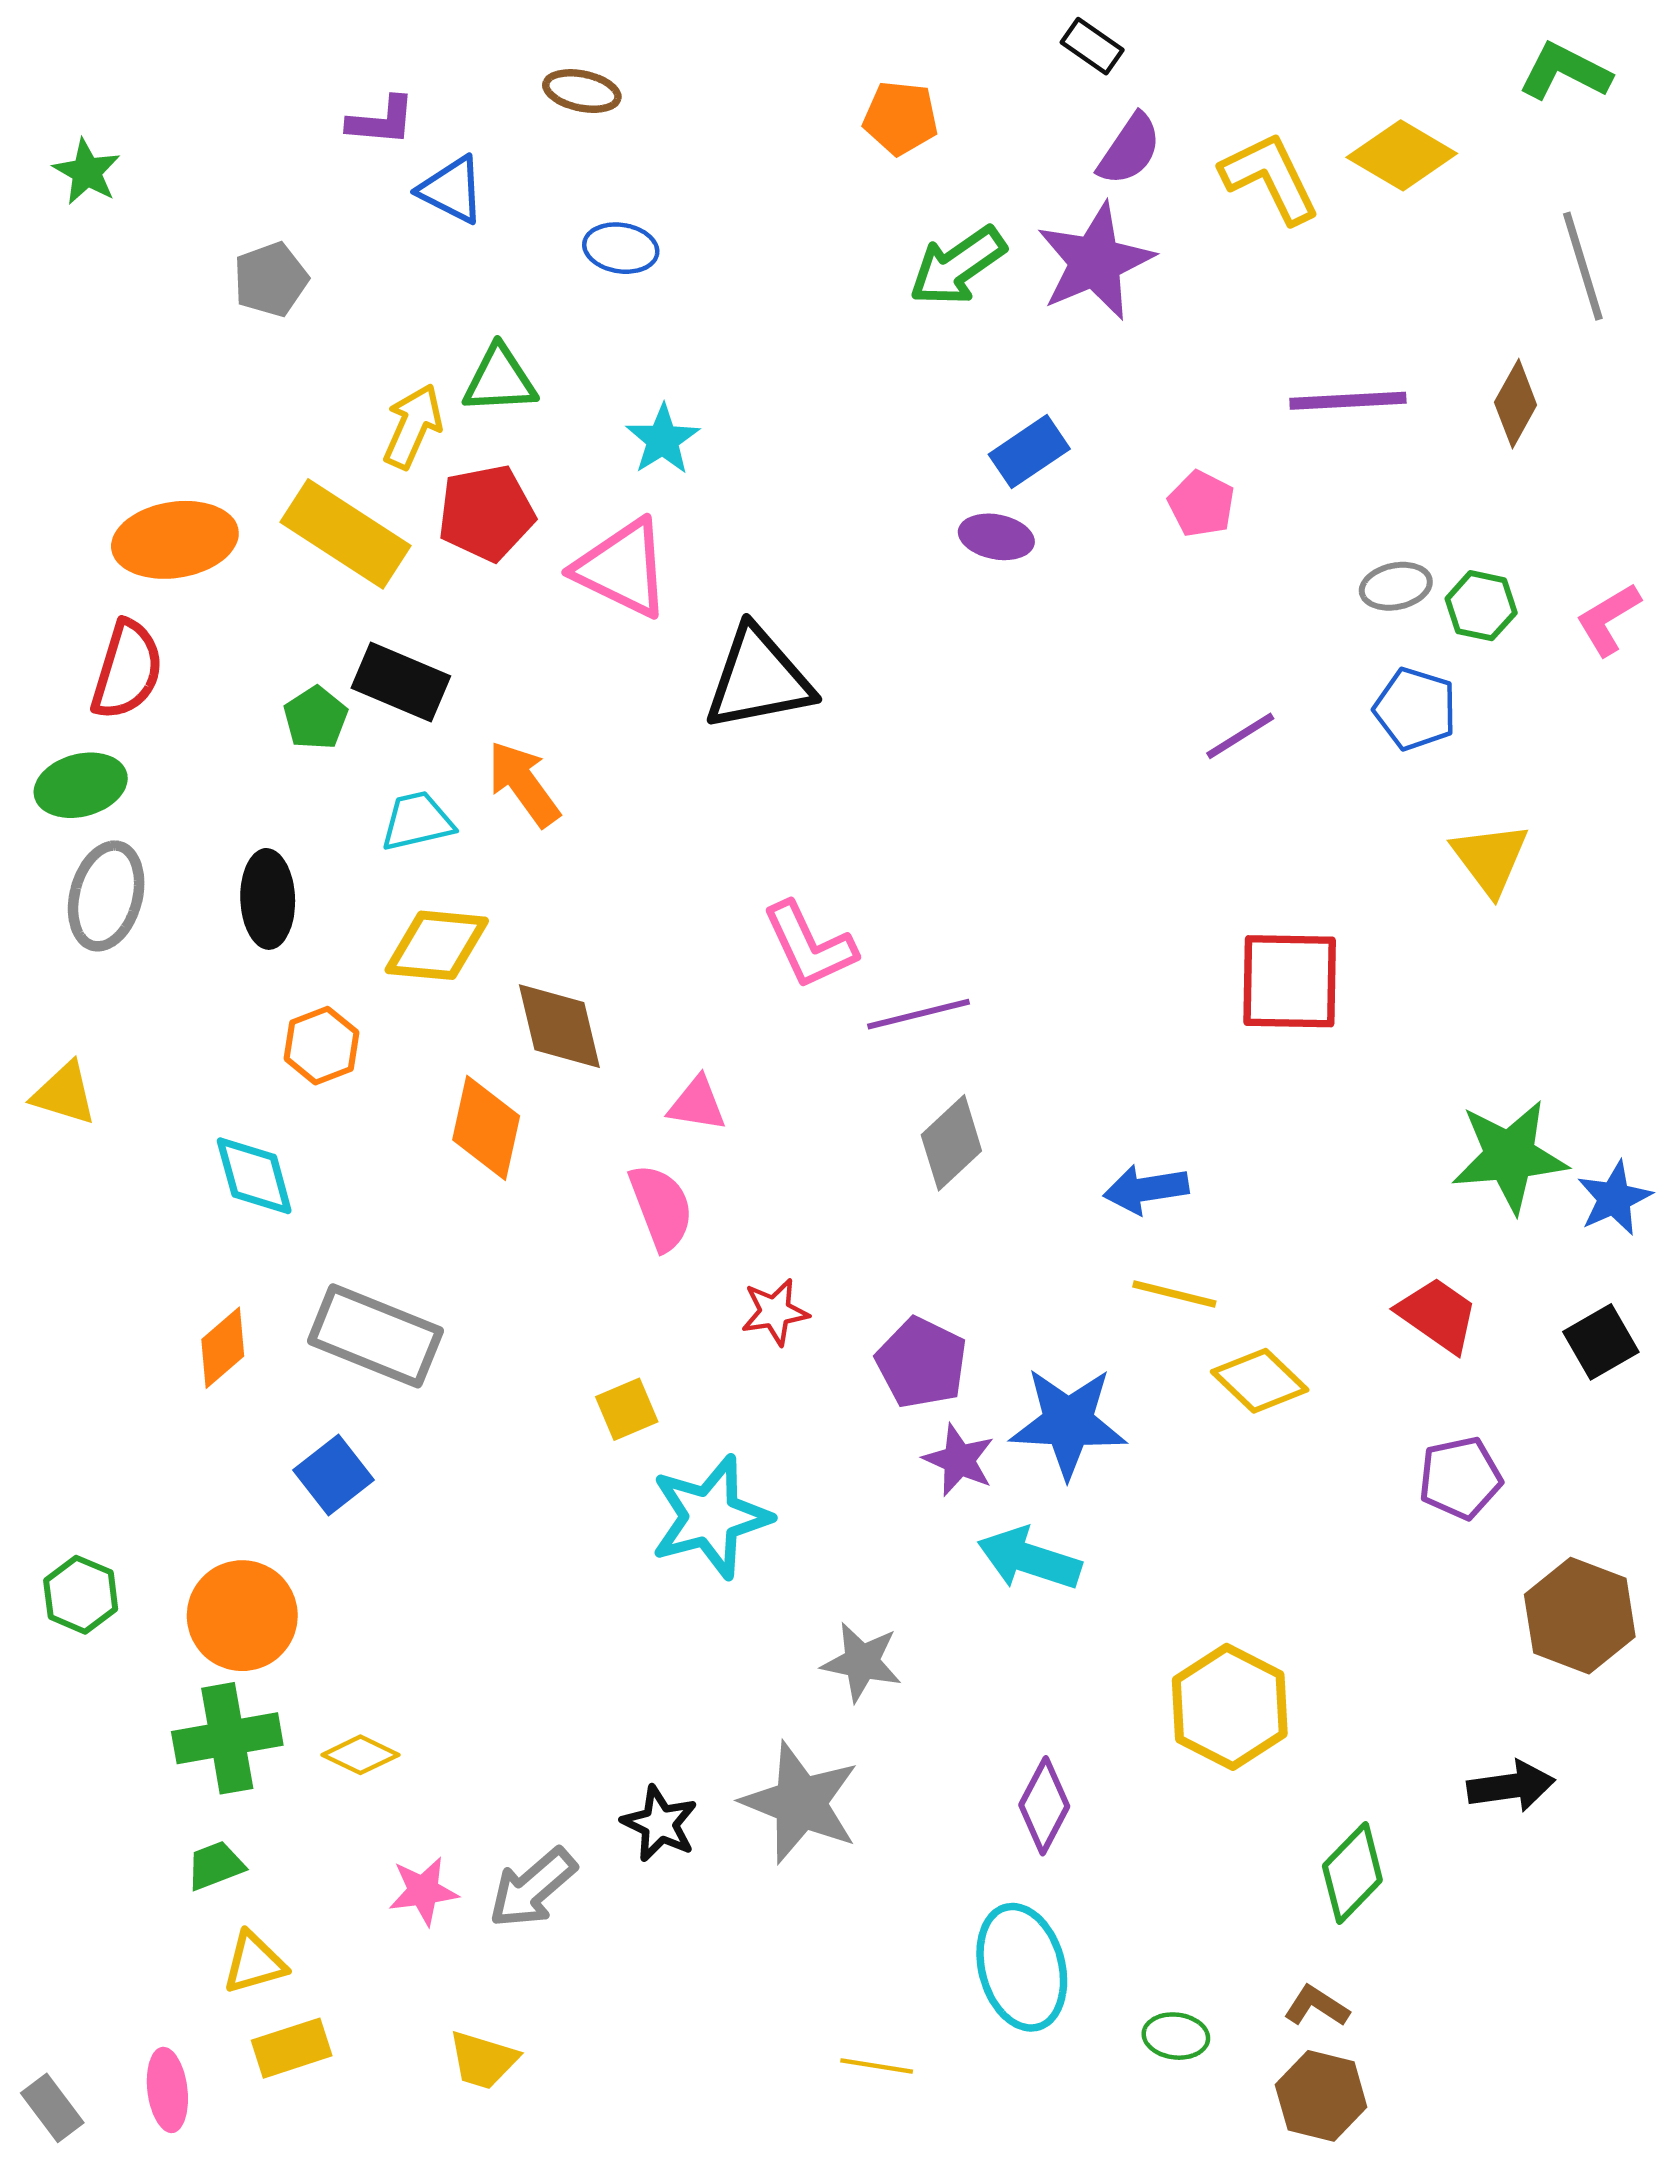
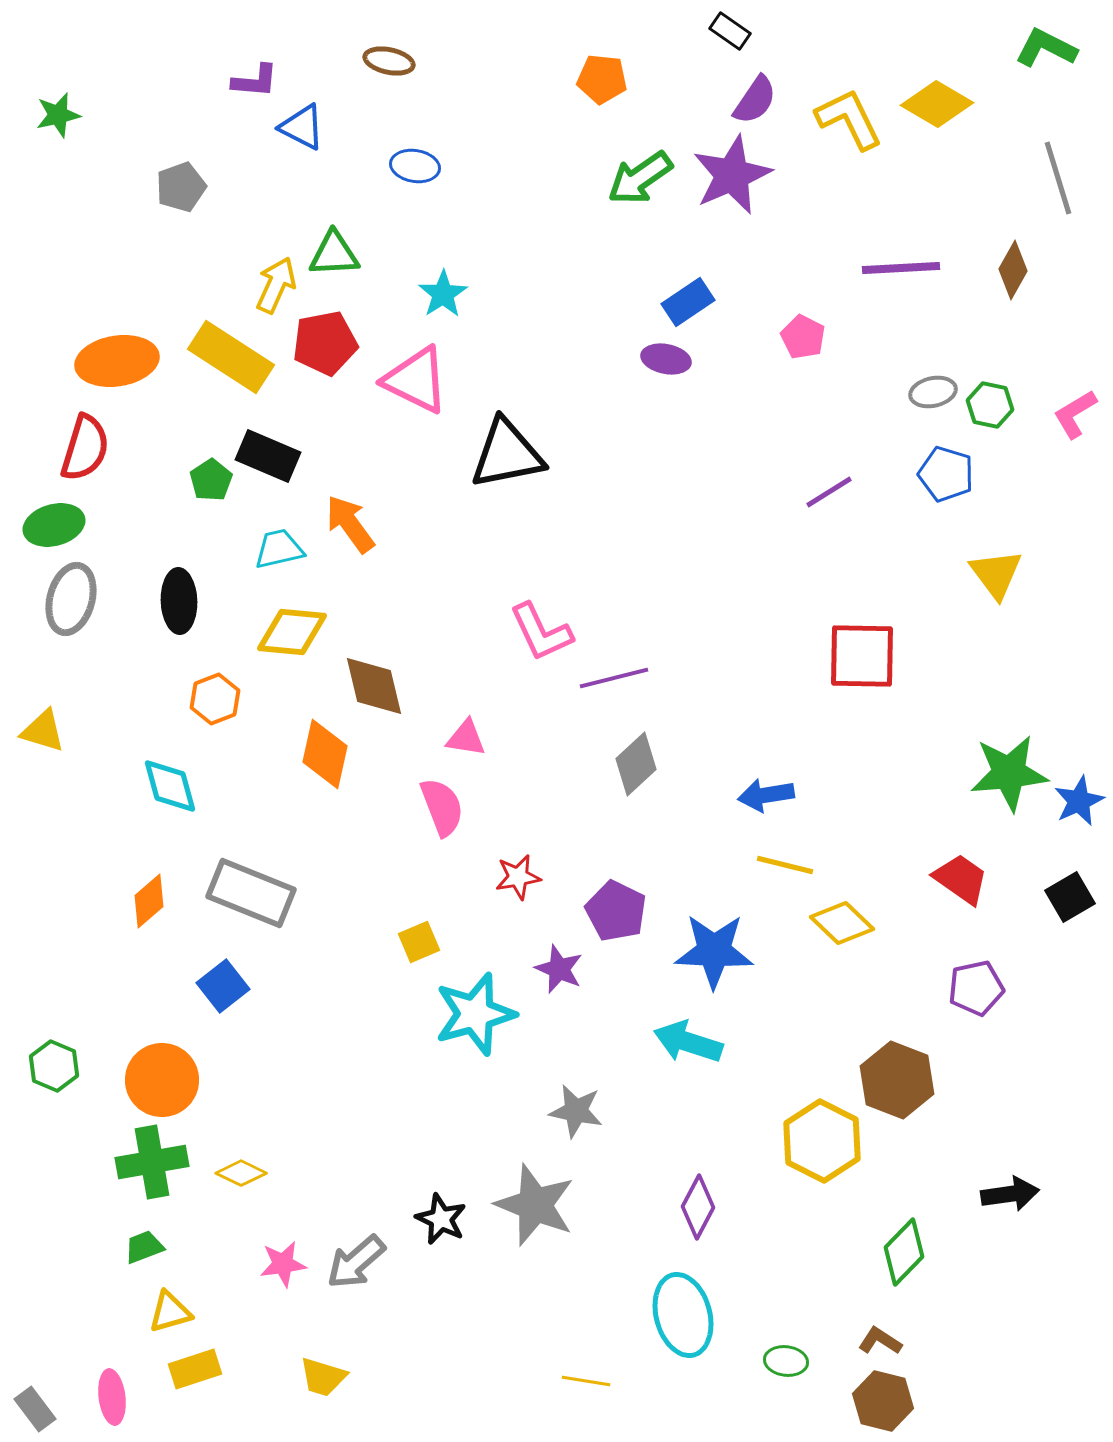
green star: (87, 172) -> (58, 115), turned 30
purple star: (959, 1460) -> (559, 969), moved
brown hexagon: (1580, 1616) -> (897, 1080), moved

